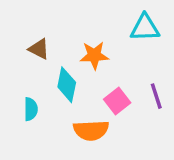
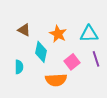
cyan triangle: (145, 28) -> (89, 34), moved
orange star: (94, 55) -> (58, 34), turned 30

